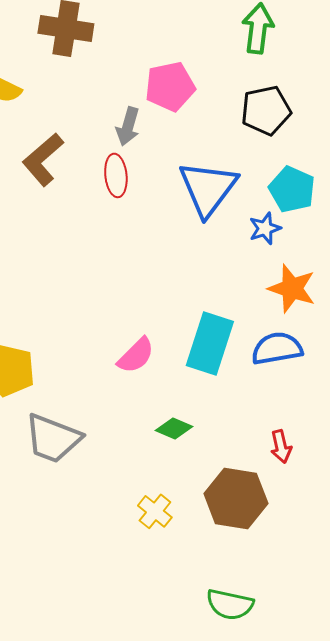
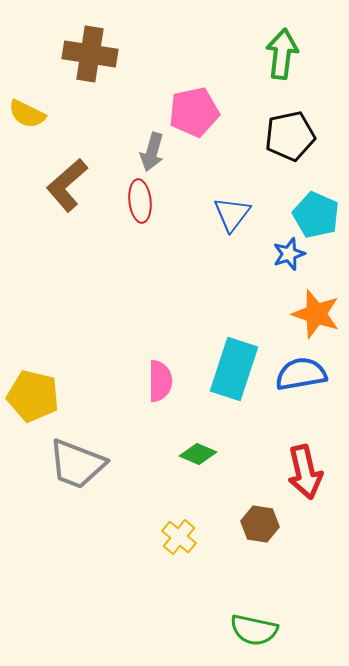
blue triangle: (208, 188) -> (232, 214), size x0.6
pink semicircle: (136, 355) -> (160, 381), turned -45
red arrow: (281, 446) -> (305, 472), size x1.6
brown hexagon: (236, 498) -> (260, 524), size x0.6

